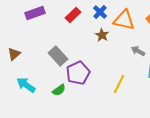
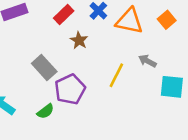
brown star: (102, 35) -> (79, 40), moved
yellow line: (119, 84) -> (116, 75), moved

